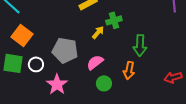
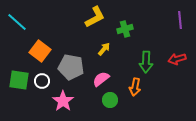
green cross: (114, 20) -> (125, 29), moved
orange square: (22, 35) -> (40, 51), moved
red arrow: (173, 77) -> (177, 59), moved

